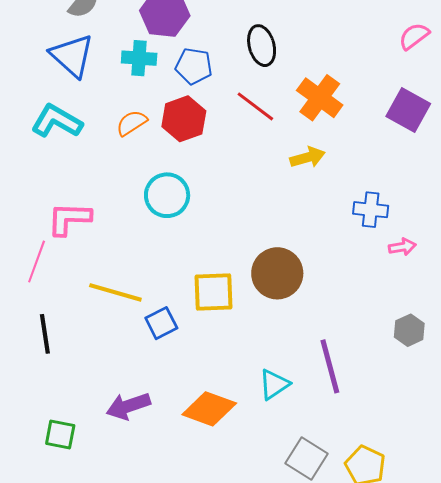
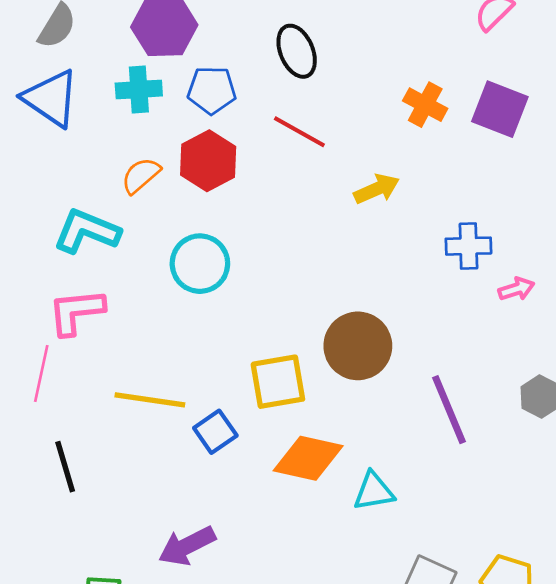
orange cross: (320, 98) -> (425, 105), moved, size x0.7
cyan L-shape: (57, 121) -> (87, 231), moved
purple line: (330, 366) -> (449, 410), moved
cyan triangle: (274, 384) -> (374, 491), turned 32
orange diamond: (209, 409) -> (308, 458), moved

